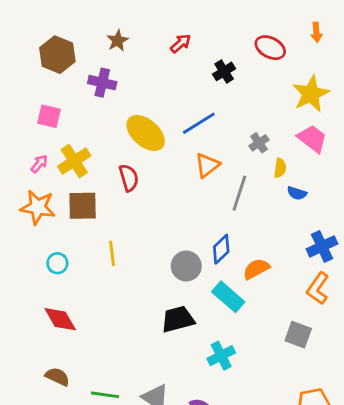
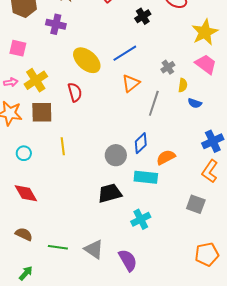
pink arrow: (39, 164) -> (11, 82), turned 40
cyan rectangle: (228, 297) -> (146, 177), turned -35

